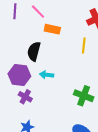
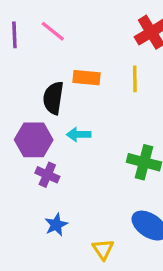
orange rectangle: (52, 29) -> (87, 78), moved

